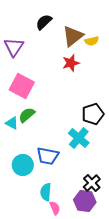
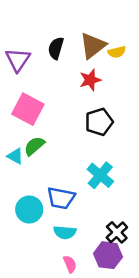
black semicircle: (44, 22) -> (56, 48), moved, turned -30
black pentagon: (93, 114) -> (99, 122), moved
cyan semicircle: (46, 192) -> (65, 232), moved, turned -90

